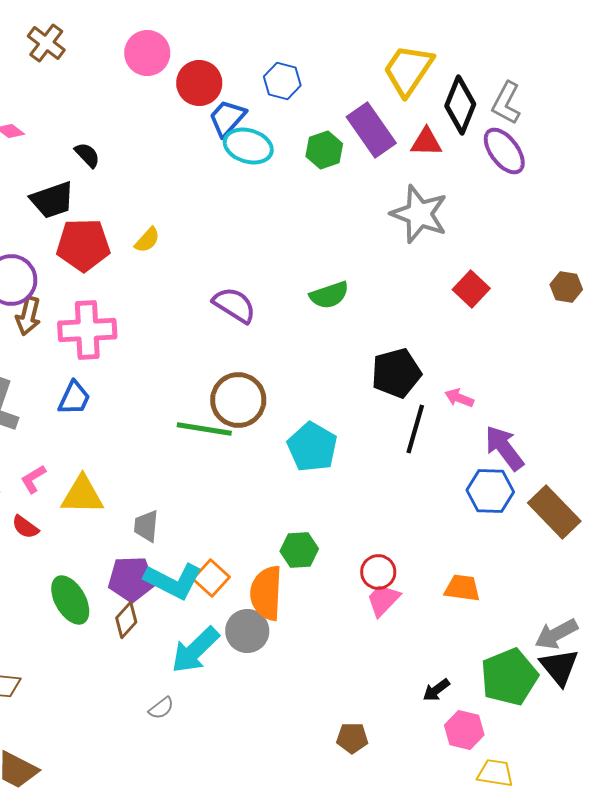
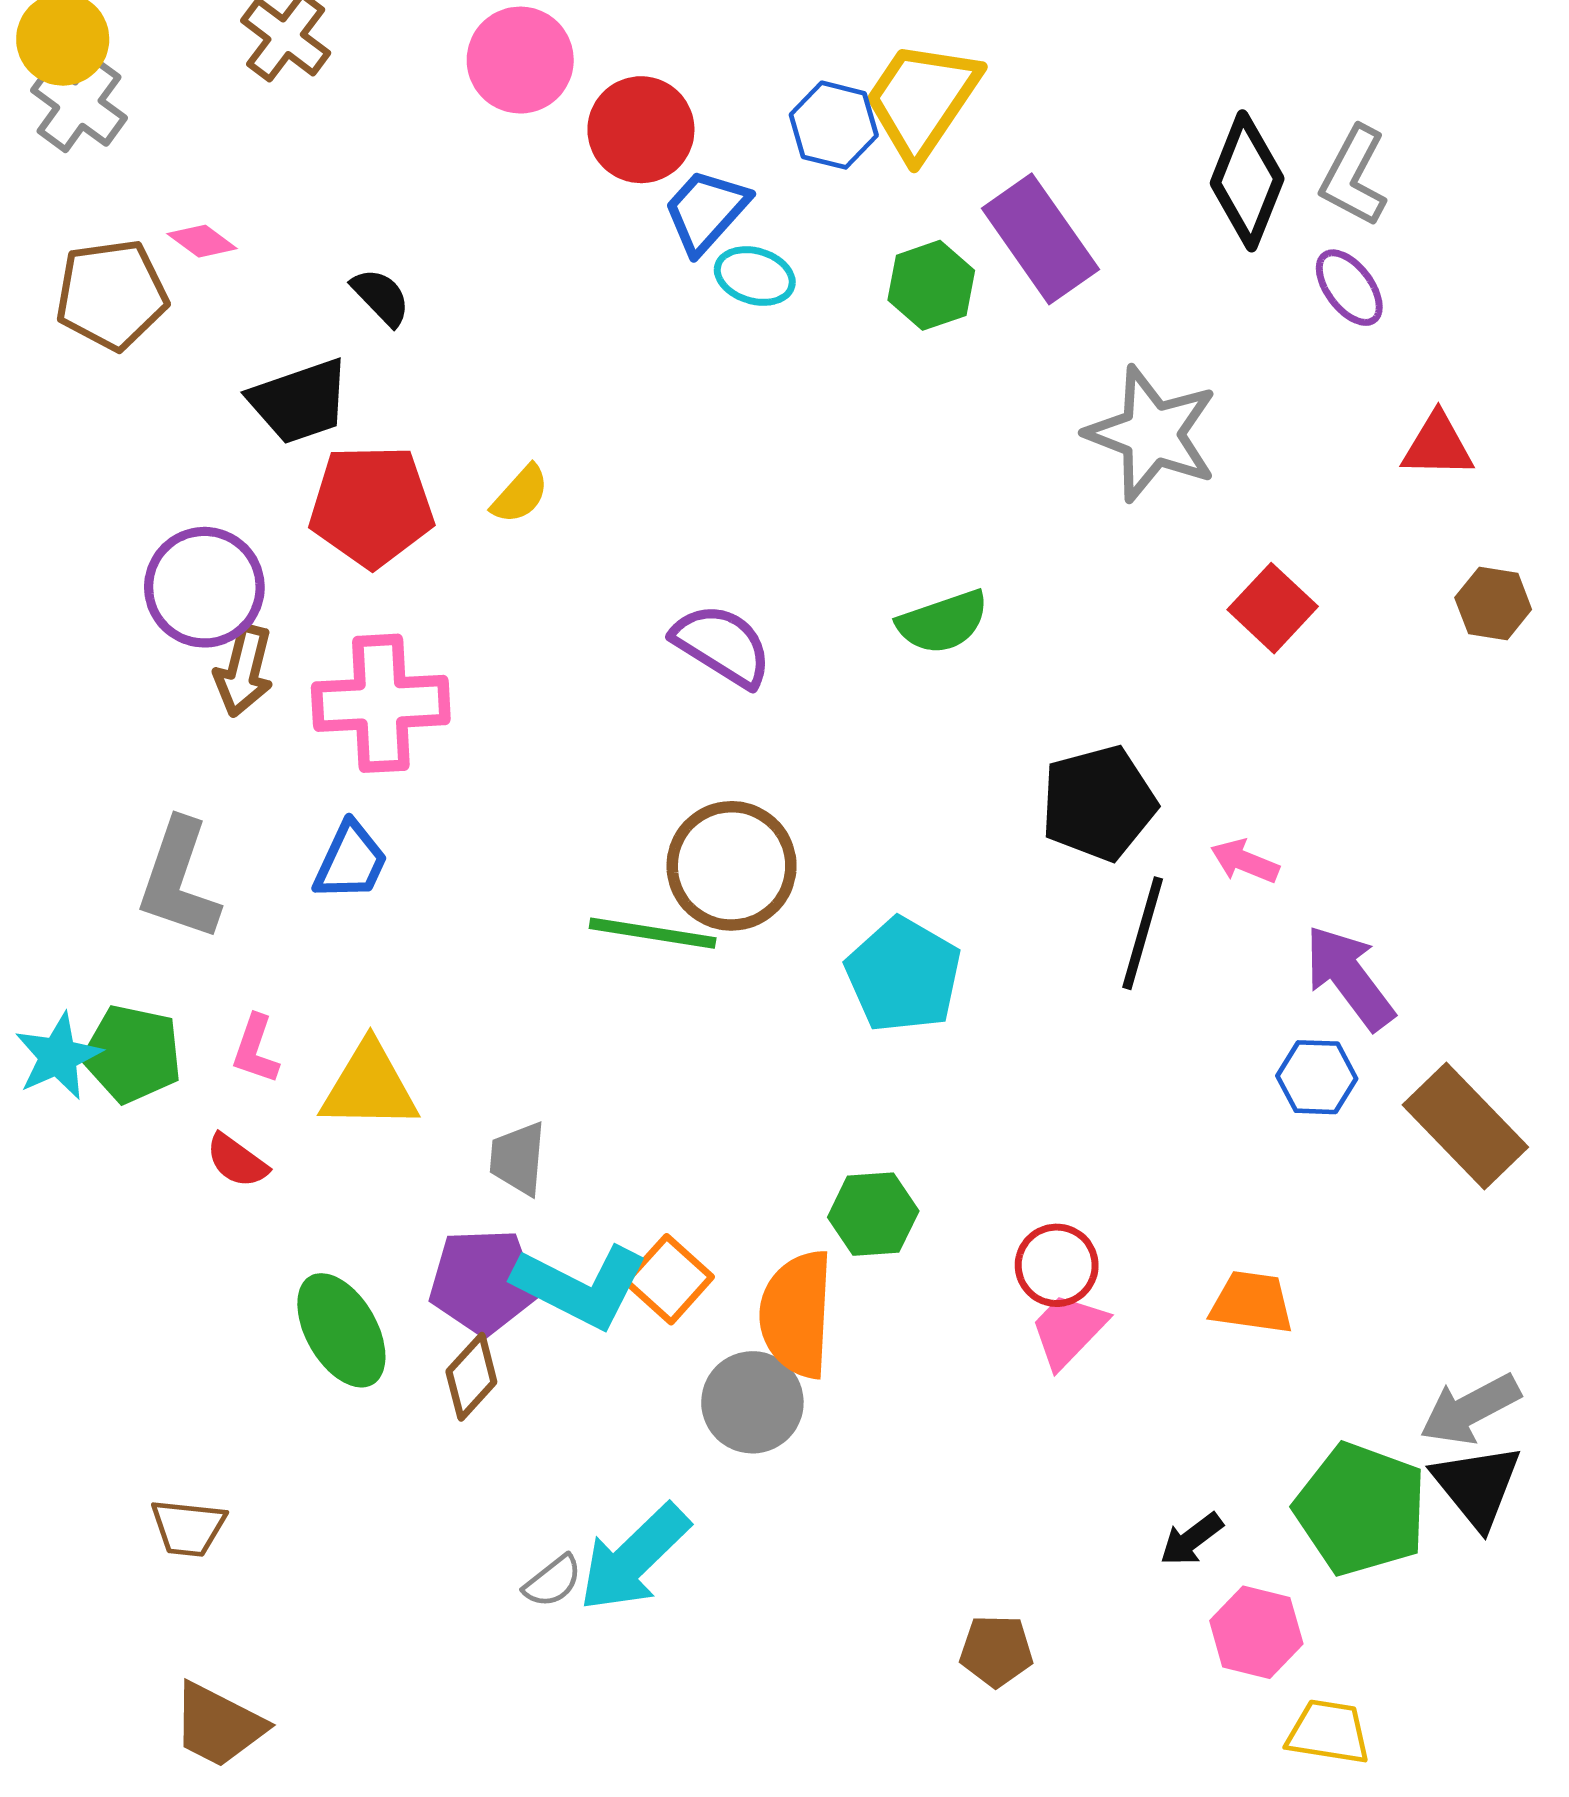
yellow trapezoid: (408, 70) -> (922, 100), moved
red triangle: (426, 142) -> (1438, 446), moved
cyan ellipse: (248, 146) -> (755, 276), size x0.7
purple ellipse: (504, 151) -> (1349, 288), size x0.7
pink L-shape: (33, 479) -> (255, 1049), turned -40
blue hexagon: (490, 491) -> (1317, 1077), size x0.7
cyan arrow: (195, 650) -> (634, 1558), moved
green pentagon: (509, 677) -> (1361, 1509), turned -30

